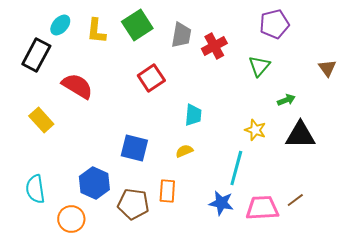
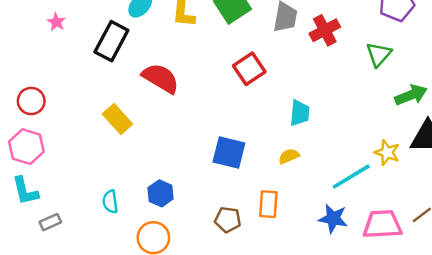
green arrow: (286, 100) -> (411, 95), size x1.5
yellow star: (255, 130) -> (387, 153), moved
cyan line: (236, 168) -> (351, 177), turned 44
blue hexagon: (94, 183) -> (161, 193), moved, size x0.7
cyan semicircle: (35, 189) -> (110, 202), size x0.7
brown pentagon: (133, 204) -> (228, 220), size x0.7

